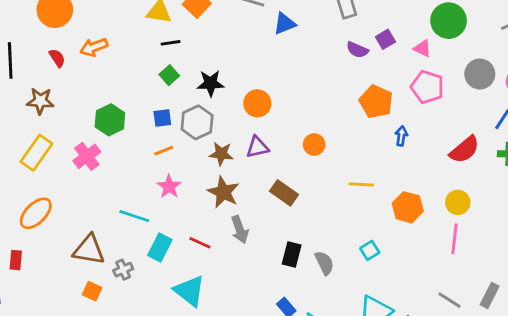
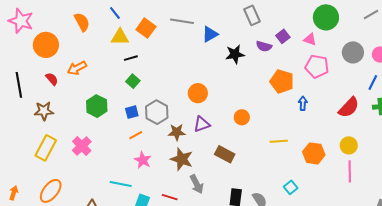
black star: (211, 83) -> (235, 54), moved
green hexagon: (110, 120) -> (97, 106), moved

